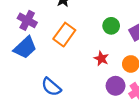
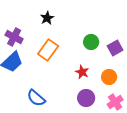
purple circle: (116, 86) -> (86, 98), moved

